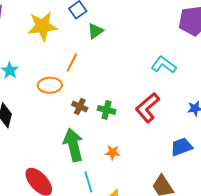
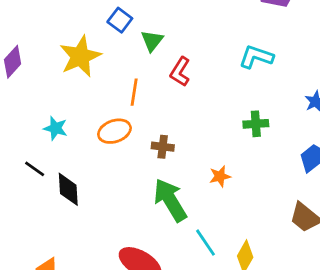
red L-shape: (147, 108) -> (180, 72), moved, size x0.7
green cross: (107, 110) -> (256, 124), moved
orange star: (113, 153) -> (220, 176), moved

